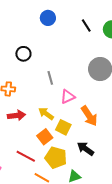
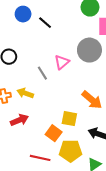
black line: (86, 26) -> (45, 23), moved
pink triangle: (68, 97) -> (62, 62), moved
yellow arrow: (46, 114) -> (25, 93), moved

